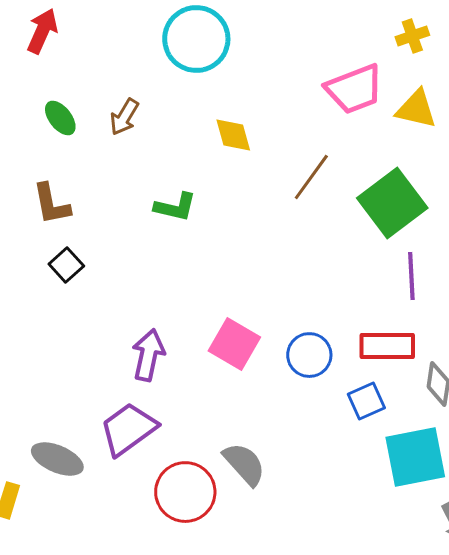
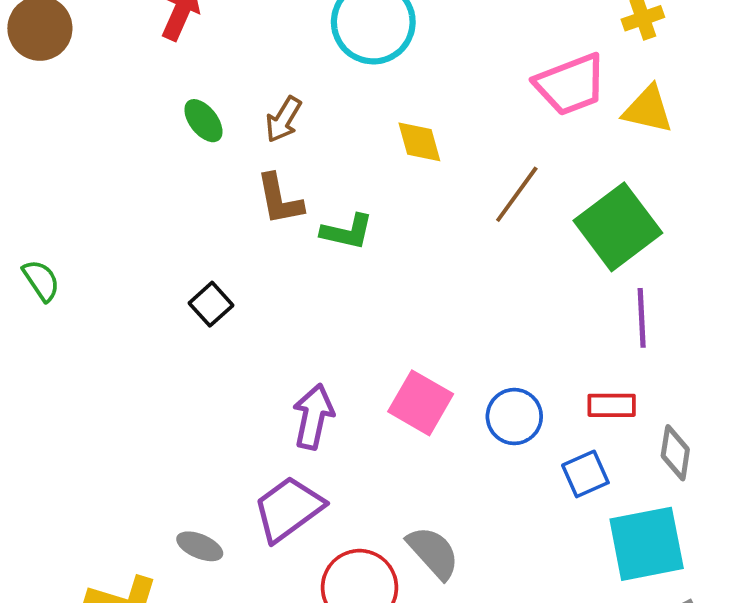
brown L-shape: (51, 204) -> (280, 199), moved
red rectangle: (387, 346) -> (612, 405), size x0.7
gray ellipse: (57, 459) -> (200, 546), size x0.7

